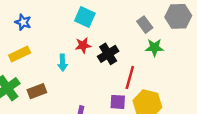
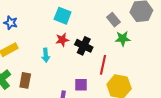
black cross: (108, 54) -> (84, 46), turned -30
brown rectangle: (37, 91) -> (25, 80), turned -56
purple square: (118, 102) -> (81, 85), moved

